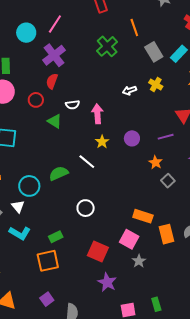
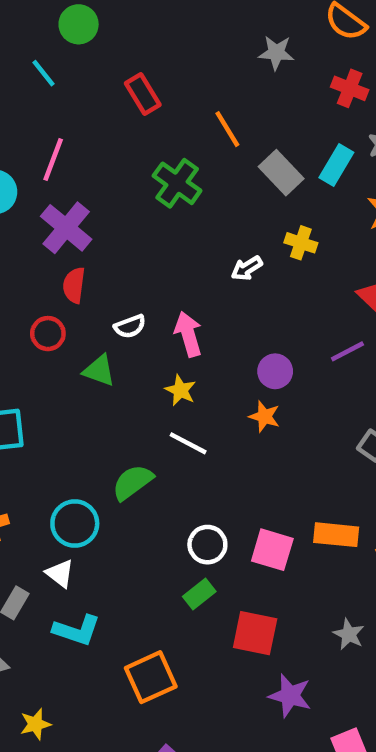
yellow star: (102, 142) -> (180, 390), moved
orange star: (156, 162) -> (264, 416), moved
green rectangle: (56, 237) -> (199, 594), moved
pink square: (129, 239) -> (272, 550), moved

